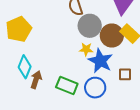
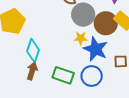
cyan diamond: (25, 67) -> (33, 51), moved

